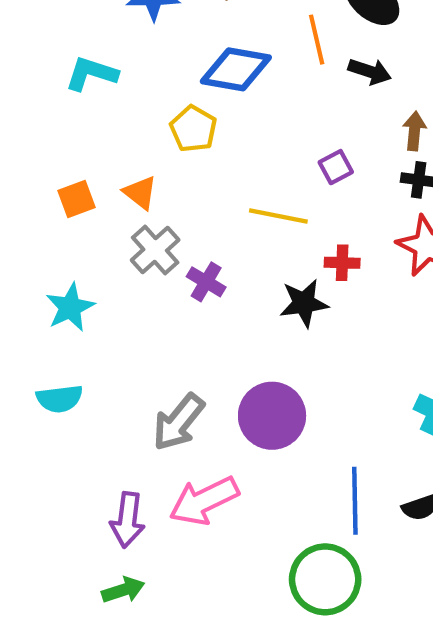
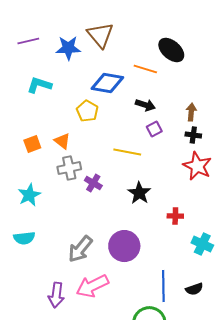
orange line: (317, 40) -> (145, 69), turned -60
black arrow: (370, 71) -> (145, 105), moved
gray cross: (155, 250) -> (69, 168), turned 30
red cross: (342, 263) -> (175, 216), moved
black star: (304, 303) -> (139, 193), turned -30

